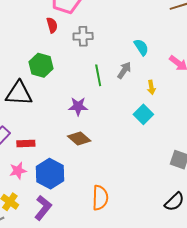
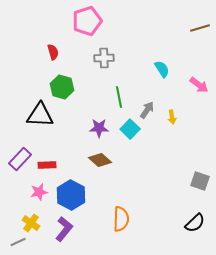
red semicircle: (52, 25) -> (53, 52), moved
gray arrow: (124, 70) -> (147, 110), moved
yellow arrow: (151, 87) -> (172, 117), moved
cyan square: (143, 114) -> (130, 129), moved

